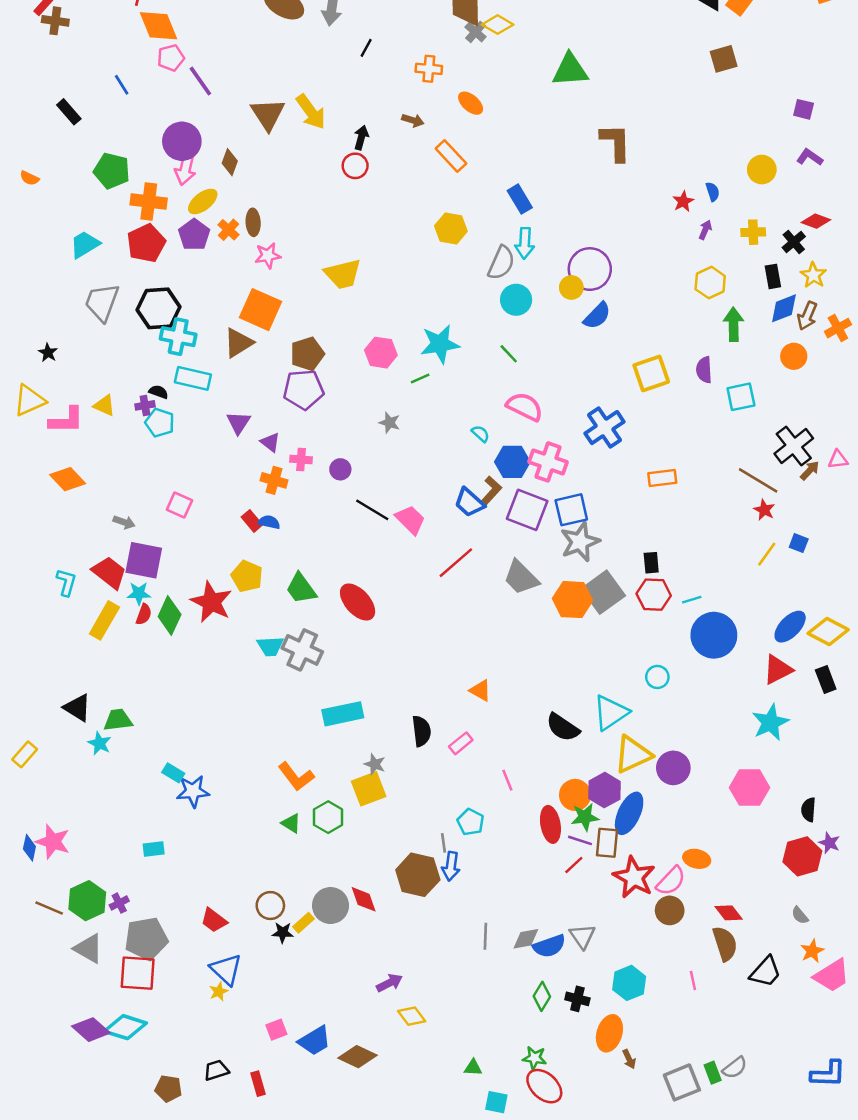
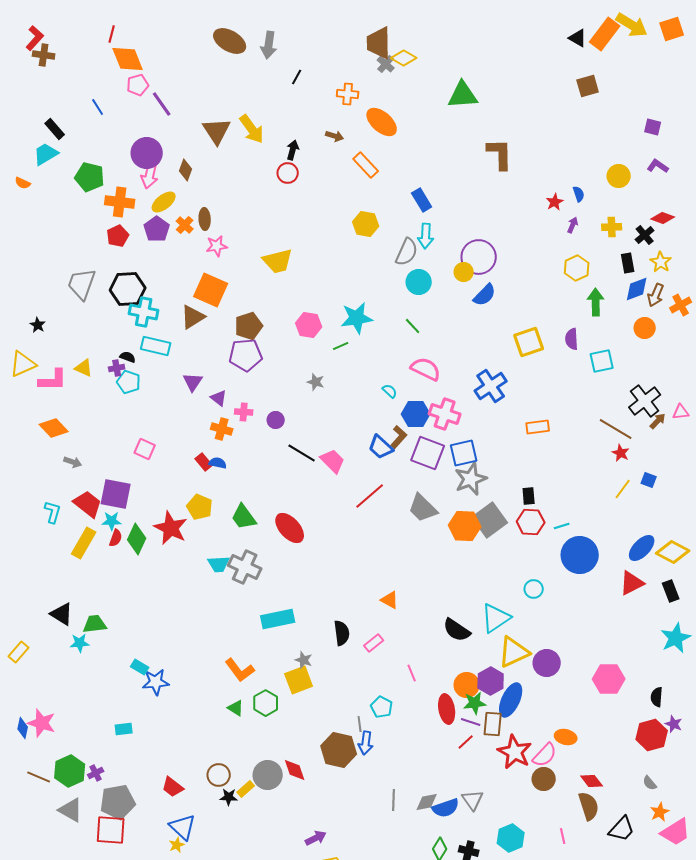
orange ellipse: (471, 103) -> (382, 122), size x1.5
red pentagon: (146, 243) -> (118, 236), size x0.7
cyan trapezoid: (85, 244) -> (46, 154), moved
gray arrow: (124, 522) -> (73, 462), moved
cyan star: (770, 722) -> (676, 638), moved
cyan star: (100, 743) -> (80, 643), turned -30

